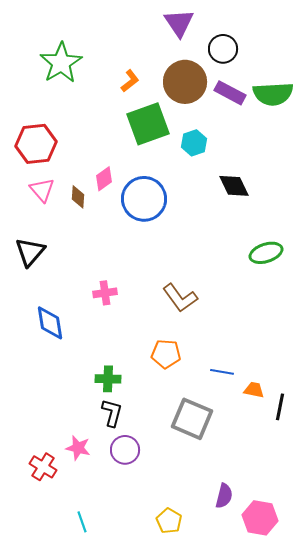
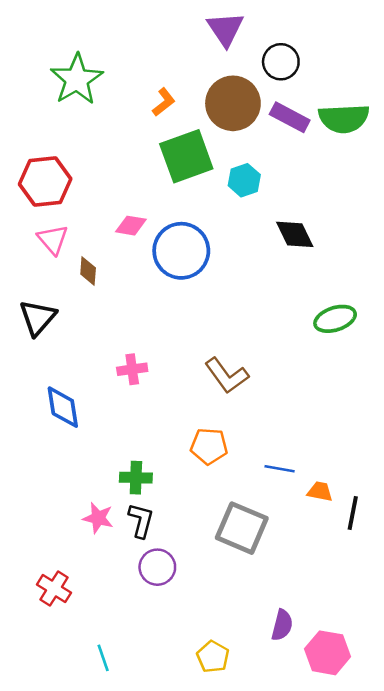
pink diamond: (104, 179) -> (131, 226), turned 45
brown diamond: (78, 197) -> (88, 271), moved
pink star: (78, 448) -> (98, 518), moved

